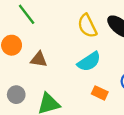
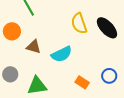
cyan semicircle: (89, 62) -> (62, 54), moved

